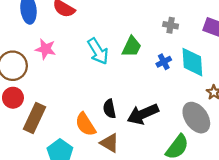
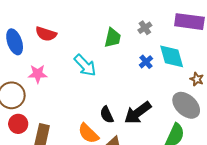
gray cross: (171, 25) -> (145, 28), turned -32
green trapezoid: (132, 47) -> (113, 38), moved

